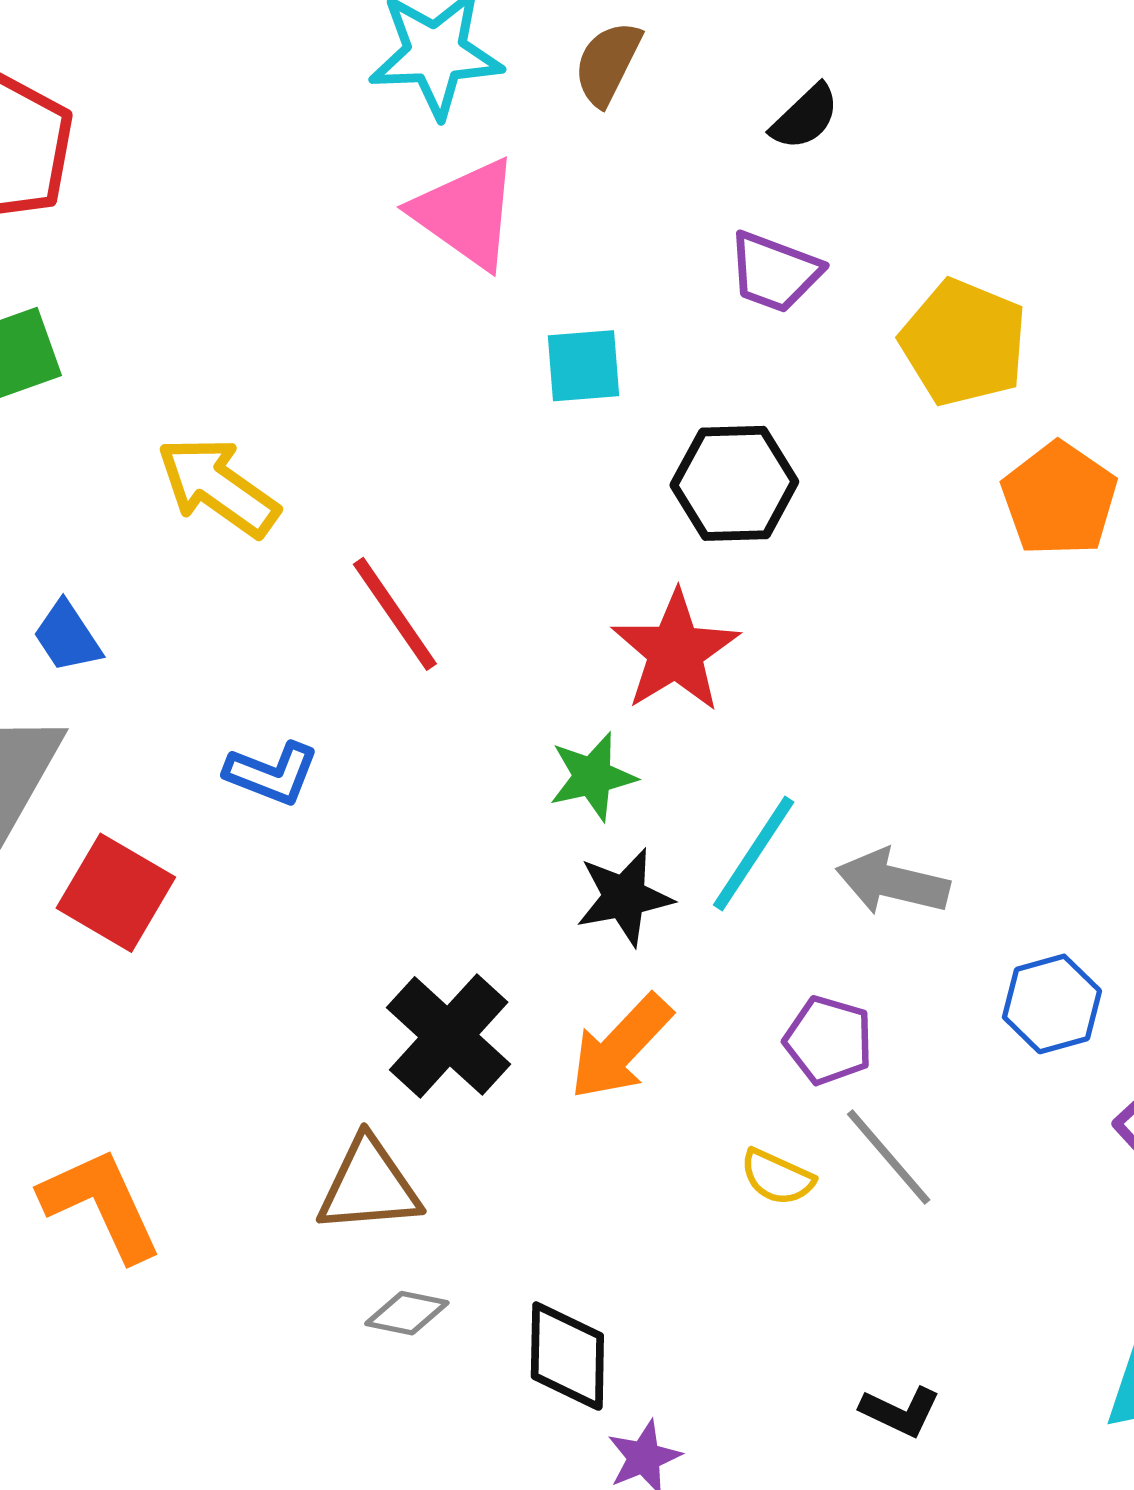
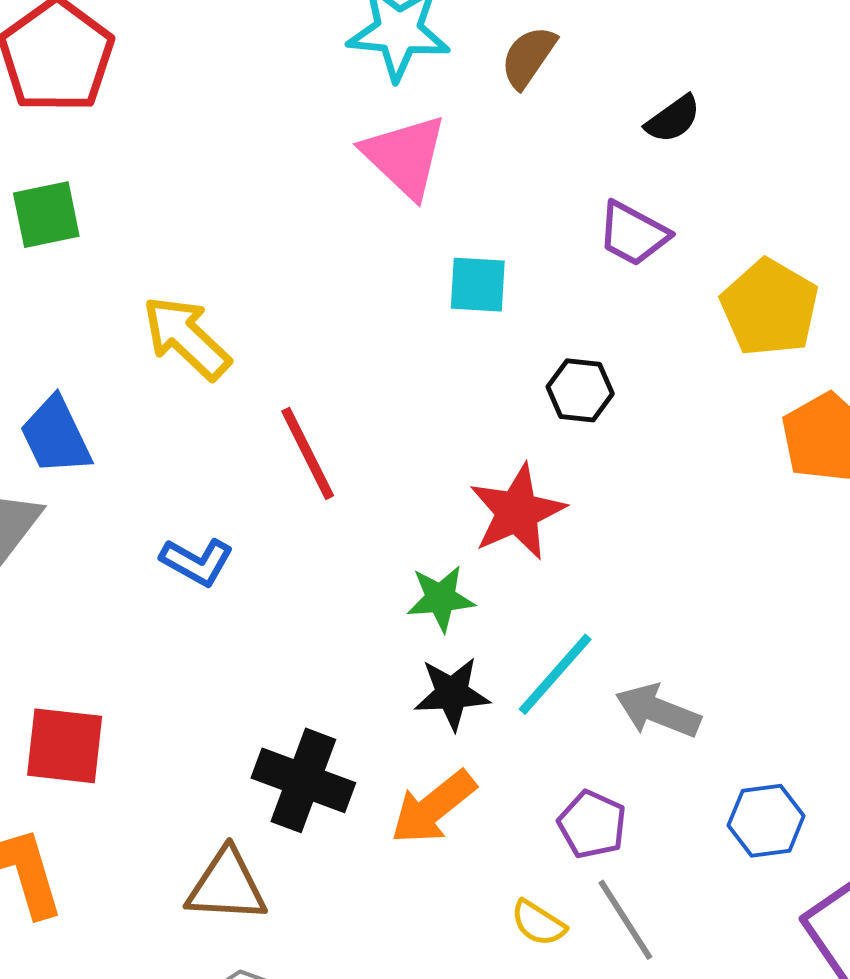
black hexagon: (734, 483) -> (580, 390), size x0.7
blue trapezoid: (67, 637) -> (56, 436), size x1.4
red square: (116, 893) -> (65, 746), moved, turned -32
black cross: (449, 1036) -> (303, 780), turned -30

